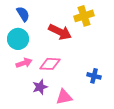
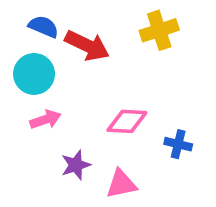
blue semicircle: (23, 14) -> (44, 27), turned -35
red arrow: (60, 32) -> (87, 46), moved
pink diamond: (50, 64) -> (127, 121), moved

